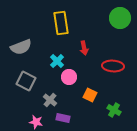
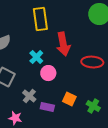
red arrow: (84, 48) -> (63, 44), size x1.6
orange square: (90, 95) -> (69, 99), moved
purple rectangle: (63, 118) -> (47, 107), moved

